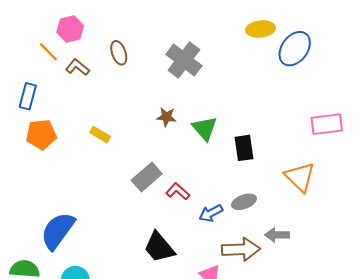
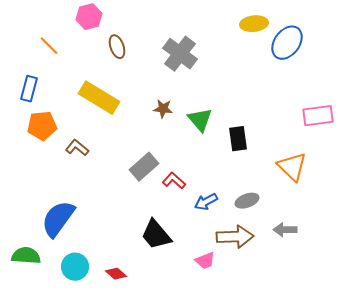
pink hexagon: (70, 29) -> (89, 17), moved
brown L-shape: (77, 67) -> (77, 148), moved
yellow rectangle: (100, 135) -> (99, 98), moved, size x2.0
gray ellipse: (244, 202) -> (247, 201), moved
gray arrow: (277, 235) -> (285, 230), moved

